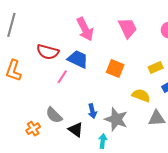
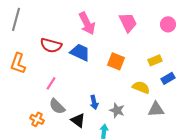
pink line: (62, 77) -> (51, 83), moved
gray star: (116, 119) -> (117, 110), size x0.7
orange cross: (33, 129) -> (37, 119), turned -32

